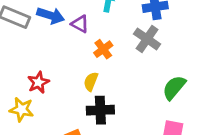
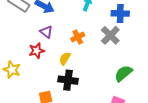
purple triangle: (80, 24) -> (46, 32), moved
red star: (38, 82) -> (37, 51), moved

